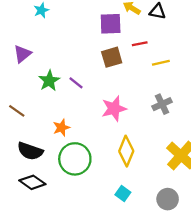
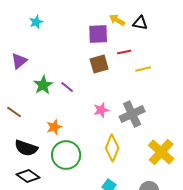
gray cross: (162, 104) -> (132, 114), moved, size x1.4
pink star: (114, 109) -> (101, 110), size x0.7

